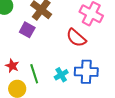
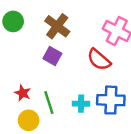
purple square: (27, 30) -> (52, 56), moved
cyan cross: (61, 75) -> (81, 104), turned 32

